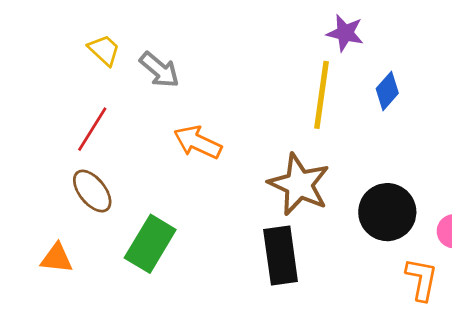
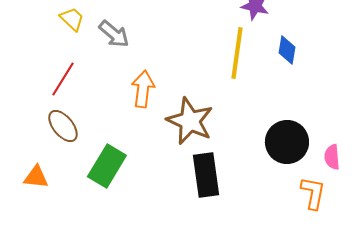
blue diamond: (387, 91) -> (287, 50), turned -32
orange arrow: (198, 142) -> (143, 89), turned 72
brown star: (299, 184) -> (190, 121), moved

